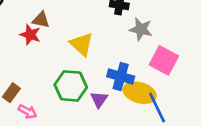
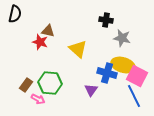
pink square: (164, 60) -> (137, 76), moved
green hexagon: (71, 86) -> (50, 83), moved
yellow ellipse: (140, 93) -> (123, 65), moved

